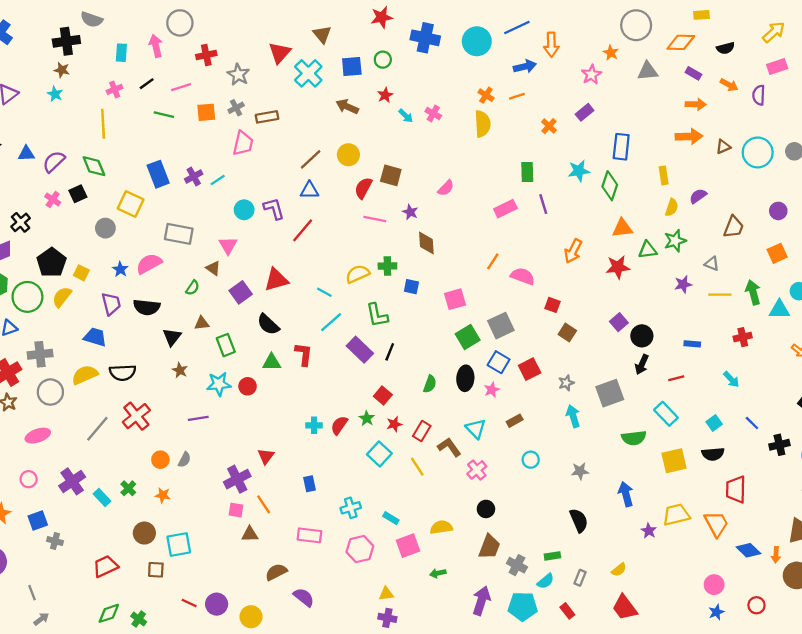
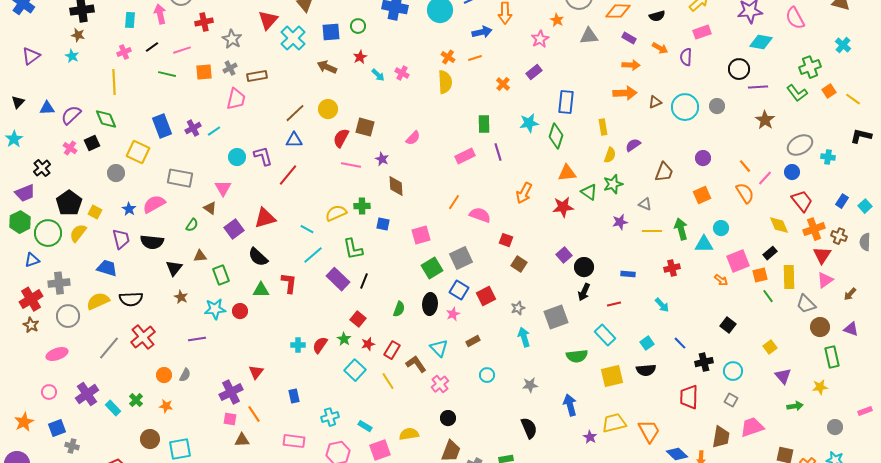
green triangle: (648, 250) -> (589, 192), turned 42
red trapezoid: (736, 489) -> (689, 397), moved

